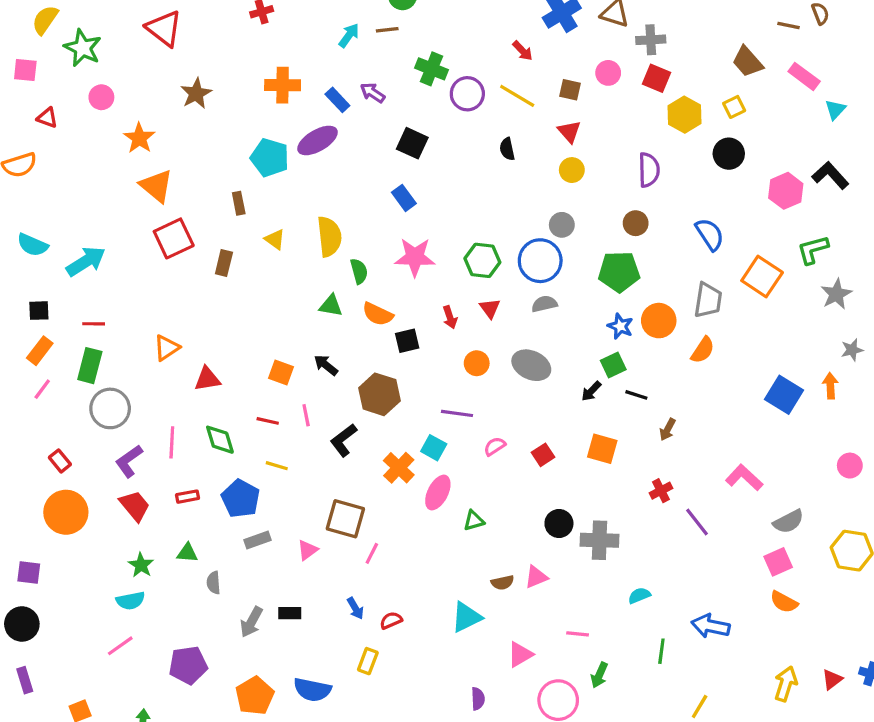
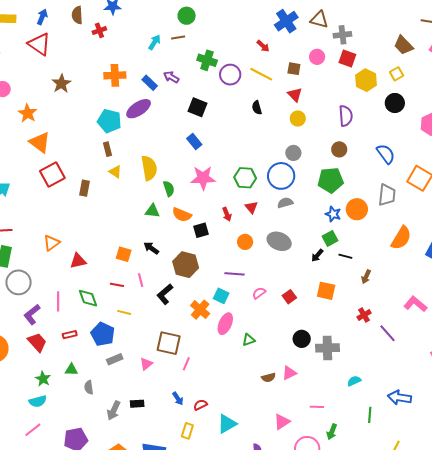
brown rectangle: (239, 203) -> (108, 149), moved
orange semicircle: (703, 350) -> (401, 238), moved, size x1.4
cyan triangle: (466, 617) -> (227, 424), moved

